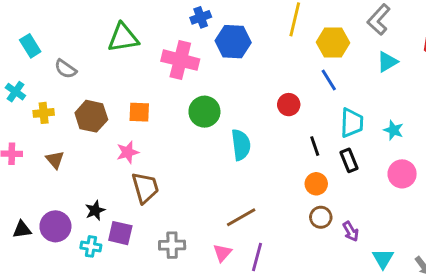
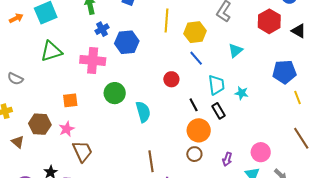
cyan triangle: (387, 62) -> (235, 50), moved
brown hexagon: (91, 116) -> (40, 124), moved
cyan star: (394, 130) -> (242, 93), moved
pink circle: (402, 174) -> (261, 152), moved
orange circle: (316, 184) -> (199, 130), size x1.5
brown line: (241, 217) -> (151, 161), turned -60
brown circle: (321, 217) -> (194, 154), moved
purple arrow: (351, 231) -> (227, 159), turned 56

